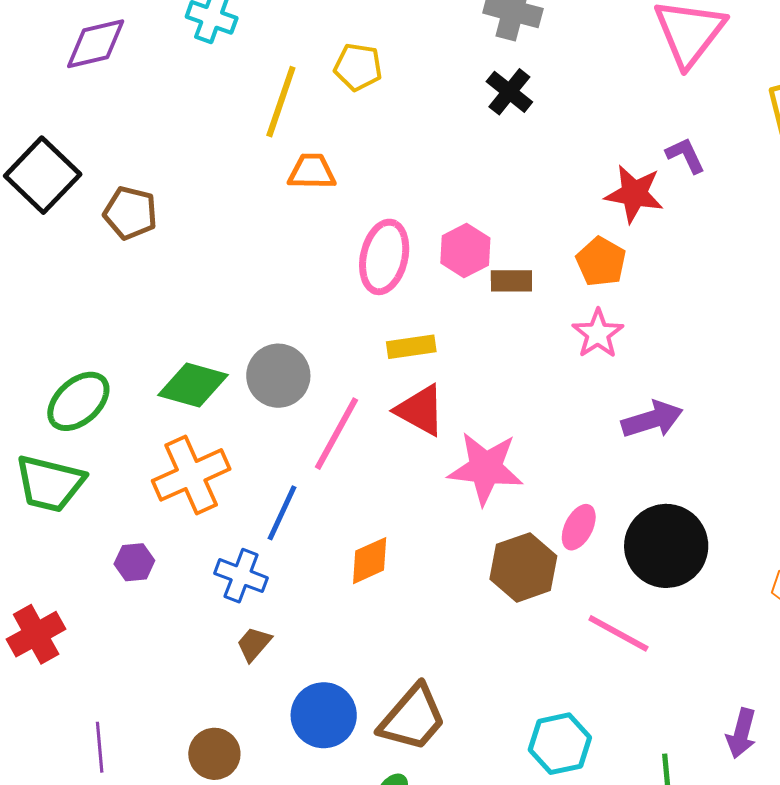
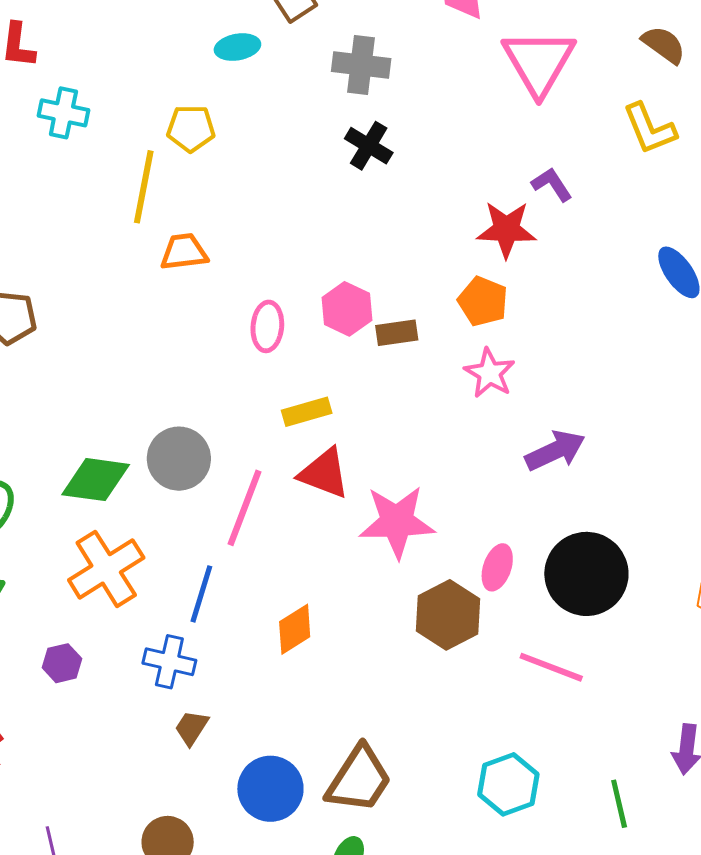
yellow pentagon: (358, 67) -> (191, 128), moved
pink ellipse: (384, 257) -> (267, 326), size x0.7

